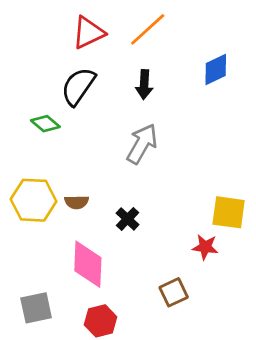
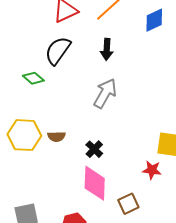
blue diamond: (216, 69) -> (154, 20), moved
pink diamond: (88, 264) -> (95, 183), moved

